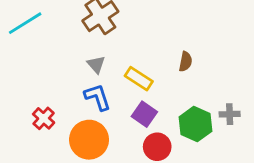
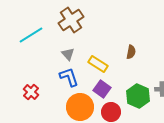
cyan line: (25, 23) -> (31, 35), moved
orange circle: (89, 140) -> (80, 107), moved

